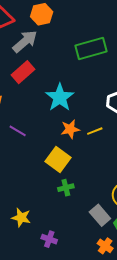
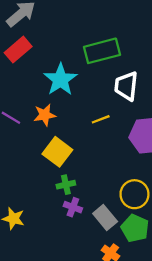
green rectangle: (91, 48) -> (102, 51), moved
orange star: (70, 129) -> (45, 115), moved
purple cross: (49, 239) -> (73, 207), moved

